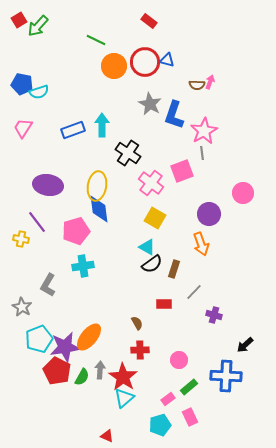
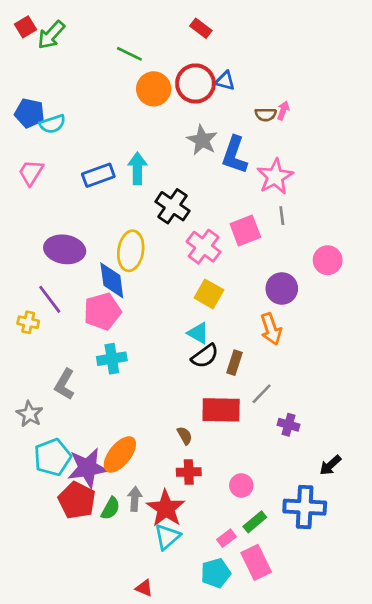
gray line: (202, 153) -> (282, 216), moved
blue diamond: (99, 209) -> (112, 280), moved
red rectangle: (164, 304) -> (221, 410), size x1.8
pink rectangle: (190, 417) -> (256, 562), size x1.4

